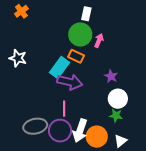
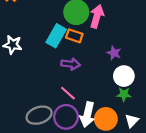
pink arrow: (99, 41) -> (97, 16), size x1.5
cyan rectangle: (59, 67) -> (56, 36), moved
purple arrow: (70, 82) -> (71, 64), size x0.7
pink line: (64, 109) -> (68, 93), turned -42

